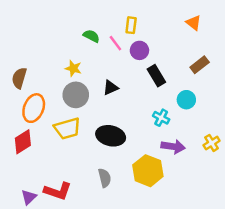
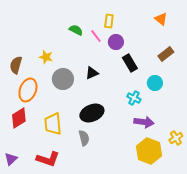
yellow star: (73, 68) -> (46, 57), moved
yellow trapezoid: (67, 129) -> (53, 124), moved, turned 100
black ellipse: (111, 136) -> (92, 113), turned -35
yellow cross: (212, 143) -> (176, 138), moved
yellow hexagon: (148, 171) -> (149, 151), moved
gray semicircle: (105, 178) -> (84, 138), moved
purple triangle: (29, 197) -> (11, 159), moved

